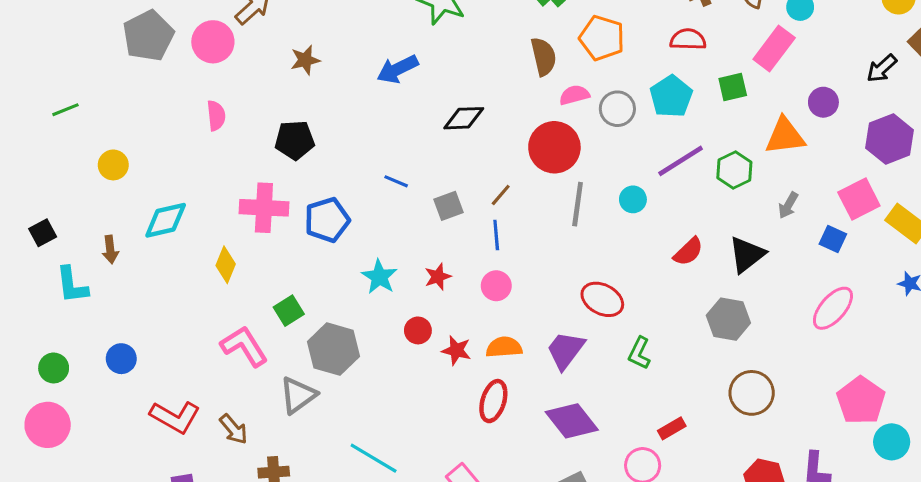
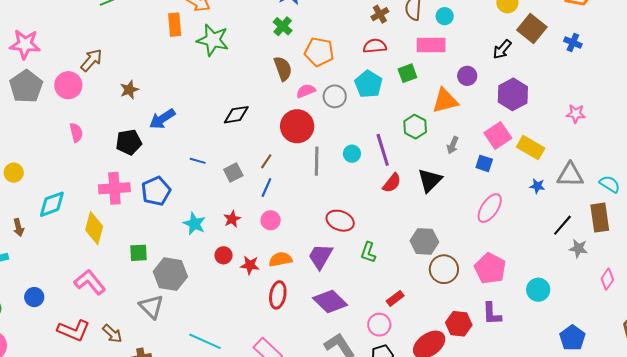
pink rectangle: (774, 48) -> (431, 45), turned 60
blue arrow: (397, 69) -> (162, 119), moved
purple line: (681, 161) -> (383, 150), moved, turned -68
blue line: (496, 235) -> (266, 188), turned 36
yellow diamond: (226, 265) -> (94, 228), size x1.4
green square: (289, 311) -> (139, 253), turned 36
gray hexagon: (728, 319) -> (424, 241), moved
pink L-shape: (244, 346) -> (90, 282), moved
gray triangle: (298, 395) -> (151, 307), turned -32
pink pentagon: (861, 400) -> (490, 268), moved

